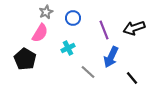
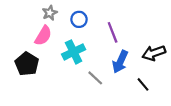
black arrow: (134, 28) -> (154, 53), moved
cyan cross: (68, 48) -> (74, 52), size x1.5

